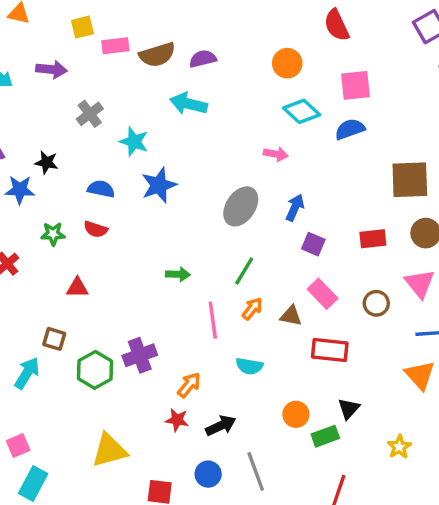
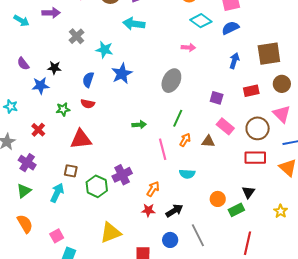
blue semicircle: (101, 189) -> (88, 80), turned -77
blue arrow: (295, 208) -> (234, 61), moved
red triangle: (77, 288) -> (81, 139), size x1.6
brown circle: (376, 303) -> (258, 128), size x1.5
red rectangle: (330, 350) -> (255, 158), moved

